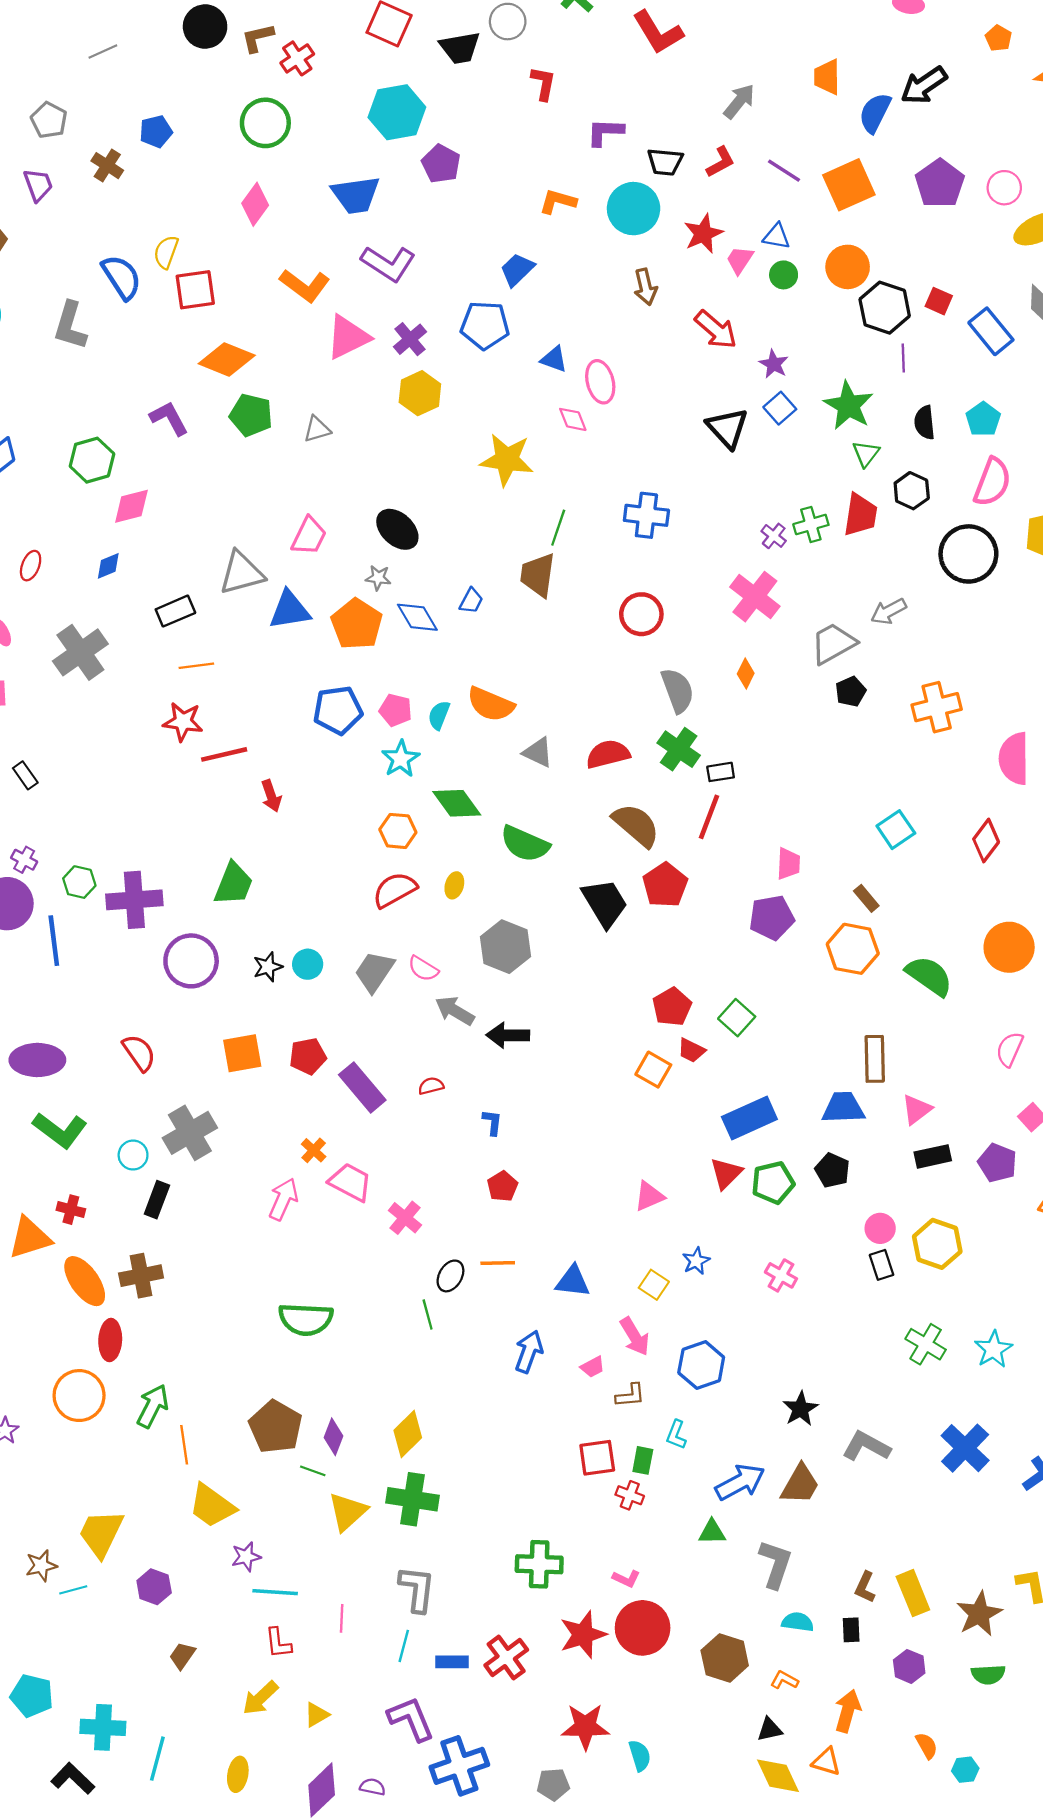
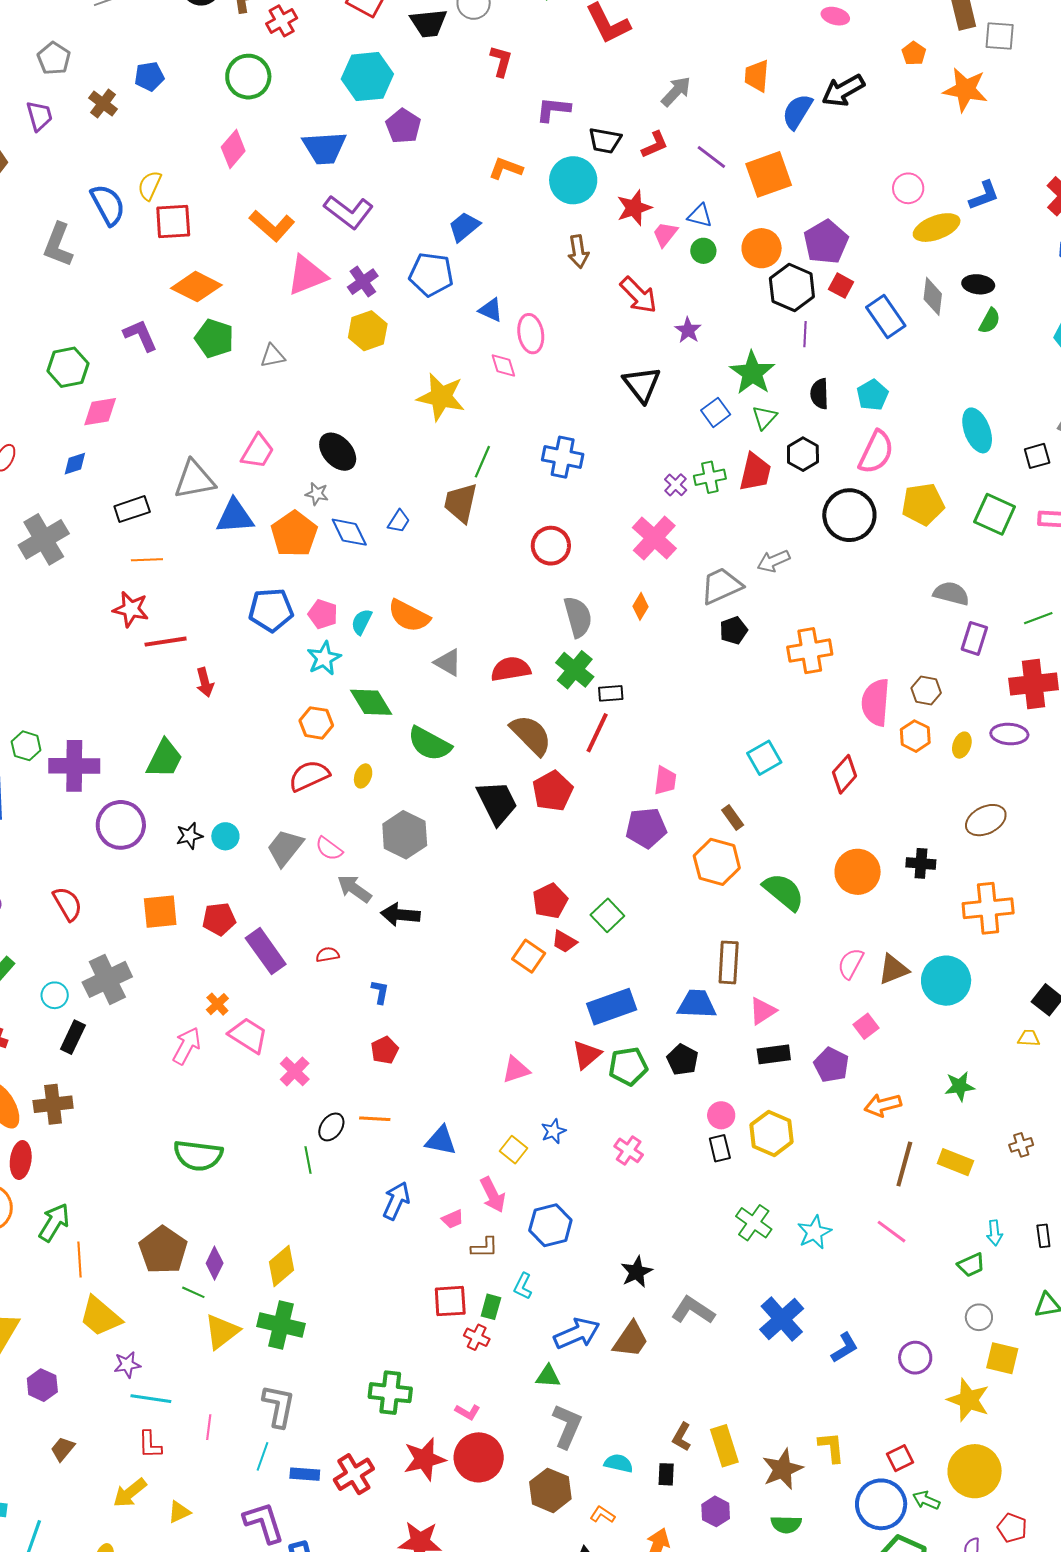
purple pentagon: (940, 183) -> (826, 242), moved
blue square: (780, 408) -> (716, 412), moved
gray L-shape: (775, 1564) -> (567, 1426), moved

